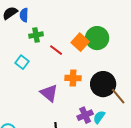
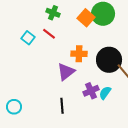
green cross: (36, 35) -> (53, 13), moved, turned 32
red line: (56, 50) -> (49, 34), moved
purple triangle: (49, 93) -> (66, 72), moved, turned 42

